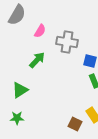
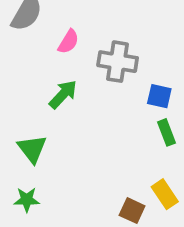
green triangle: (20, 90) -> (32, 149), turned -36

